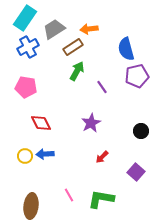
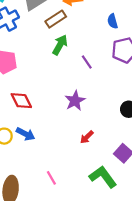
blue semicircle: (126, 49) -> (113, 21), size x0.6
blue arrow: (45, 154) -> (26, 134), turned -150
green L-shape: (101, 199) -> (103, 177), moved, turned 44

